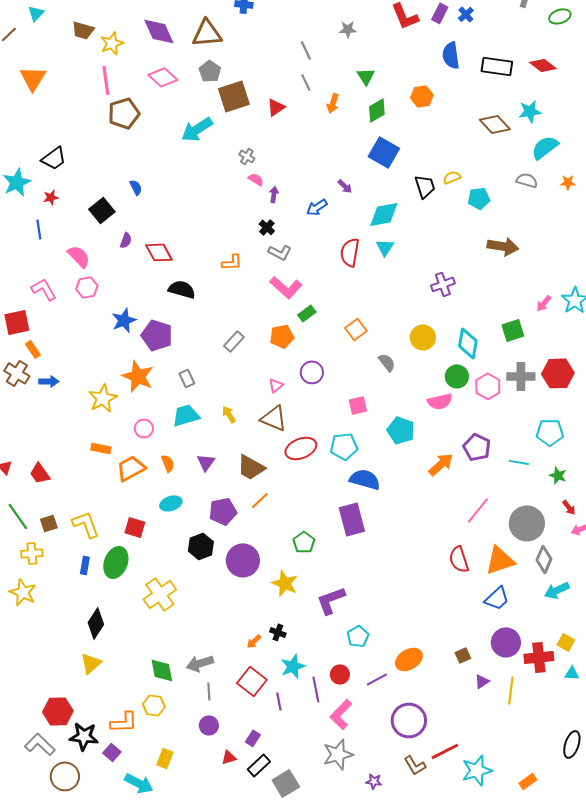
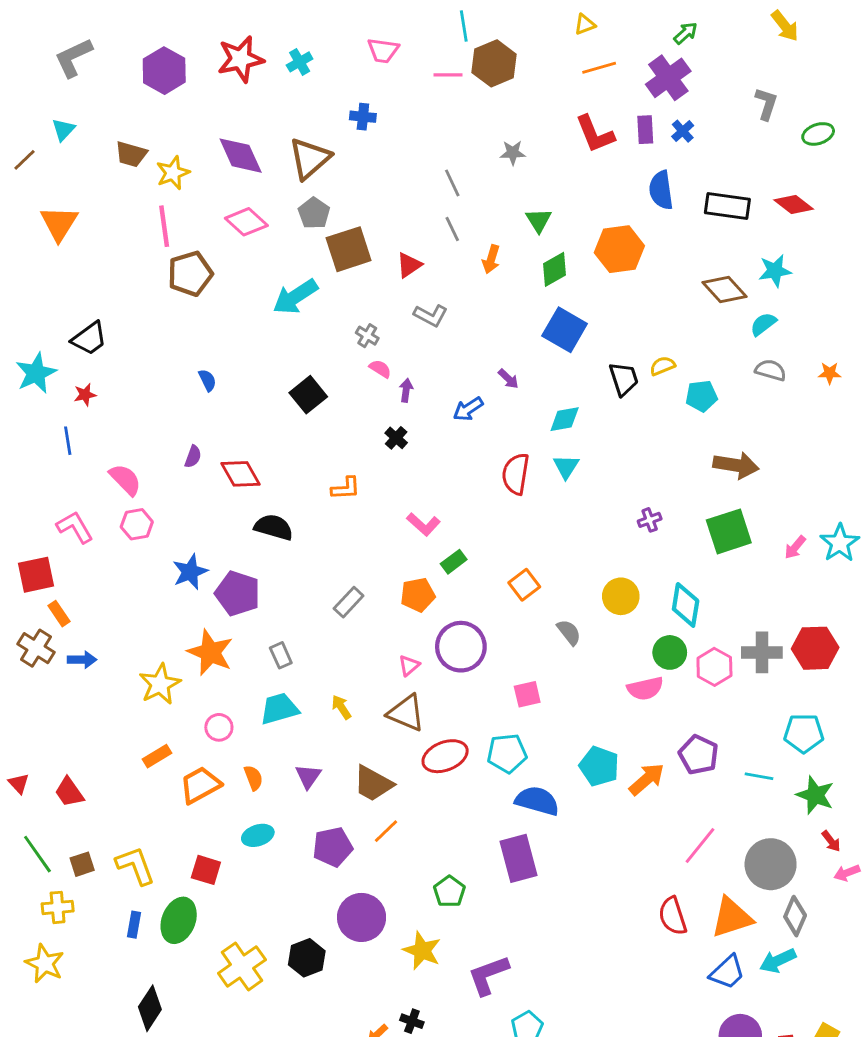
purple rectangle: (440, 13) -> (645, 130), turned -30
brown triangle: (207, 33) -> (310, 158), turned -36
orange hexagon: (422, 96) -> (619, 249), size x1.5
cyan semicircle: (545, 147) -> (763, 324), moved, size x0.7
black square: (102, 210) -> (308, 395), moved
cyan diamond: (384, 214) -> (565, 419), size x0.7
gray L-shape: (280, 252) -> (431, 315), moved
purple cross: (443, 284) -> (650, 520), size x0.7
pink L-shape: (286, 287) -> (423, 524), size x0.7
green square: (513, 330) -> (729, 531), moved, size x1.4
purple circle: (312, 372) -> (461, 647), size x1.5
cyan pentagon: (401, 430) -> (599, 766), moved
orange rectangle: (101, 448) -> (157, 756), turned -42
green star: (558, 475) -> (815, 795), size x1.5
black hexagon: (201, 546) -> (307, 958), moved
cyan arrow: (557, 590) -> (778, 961), moved

